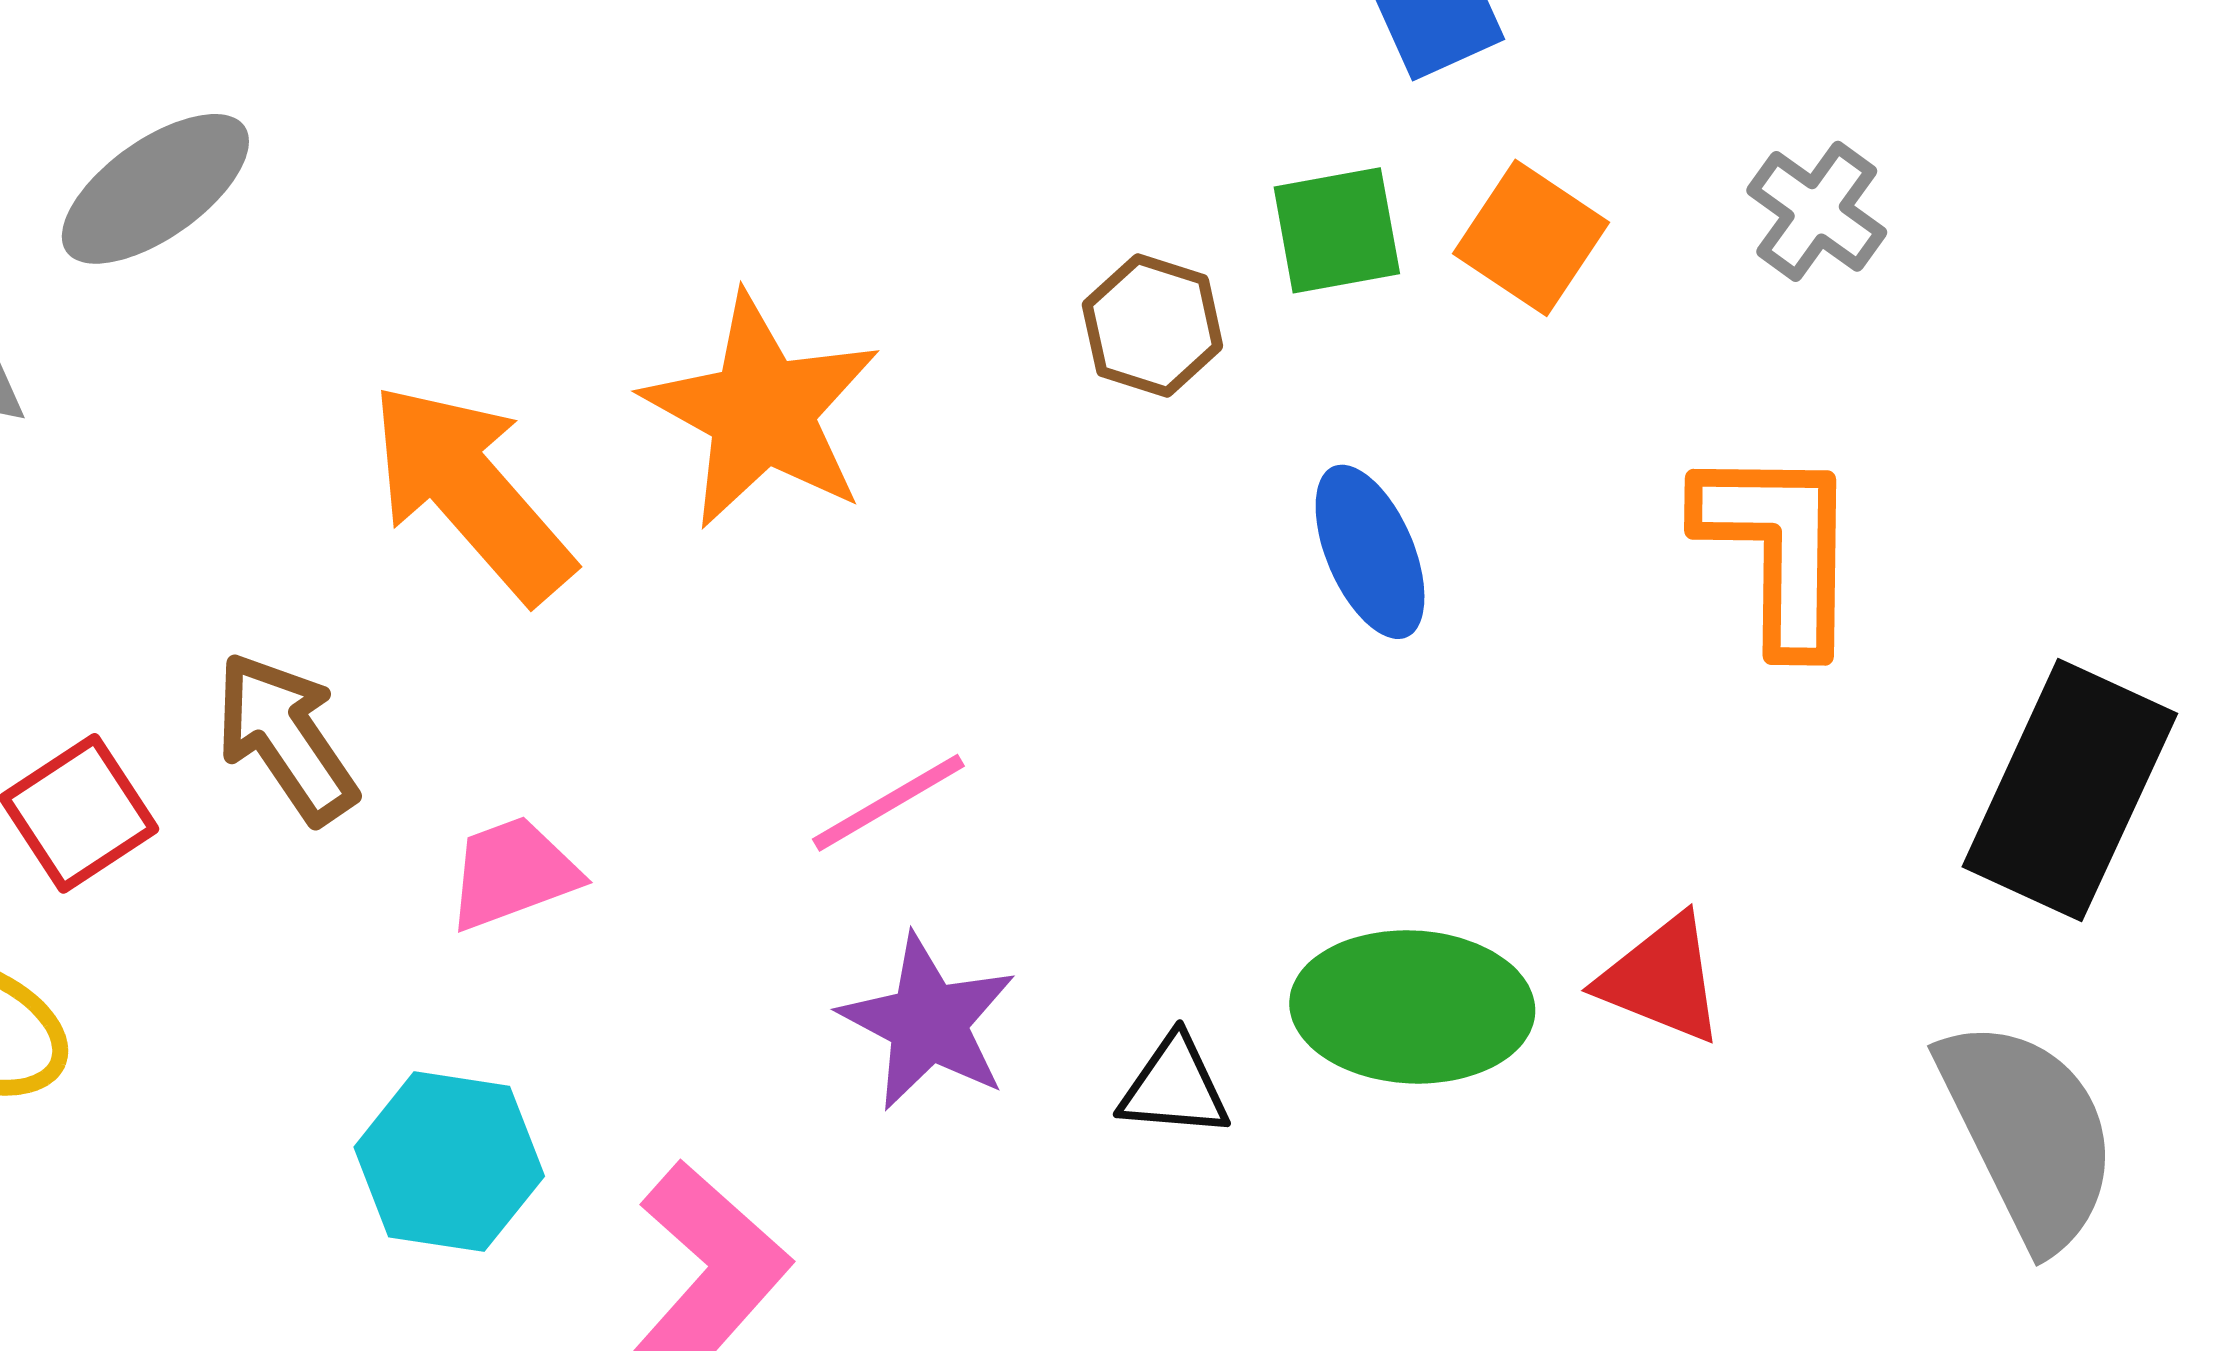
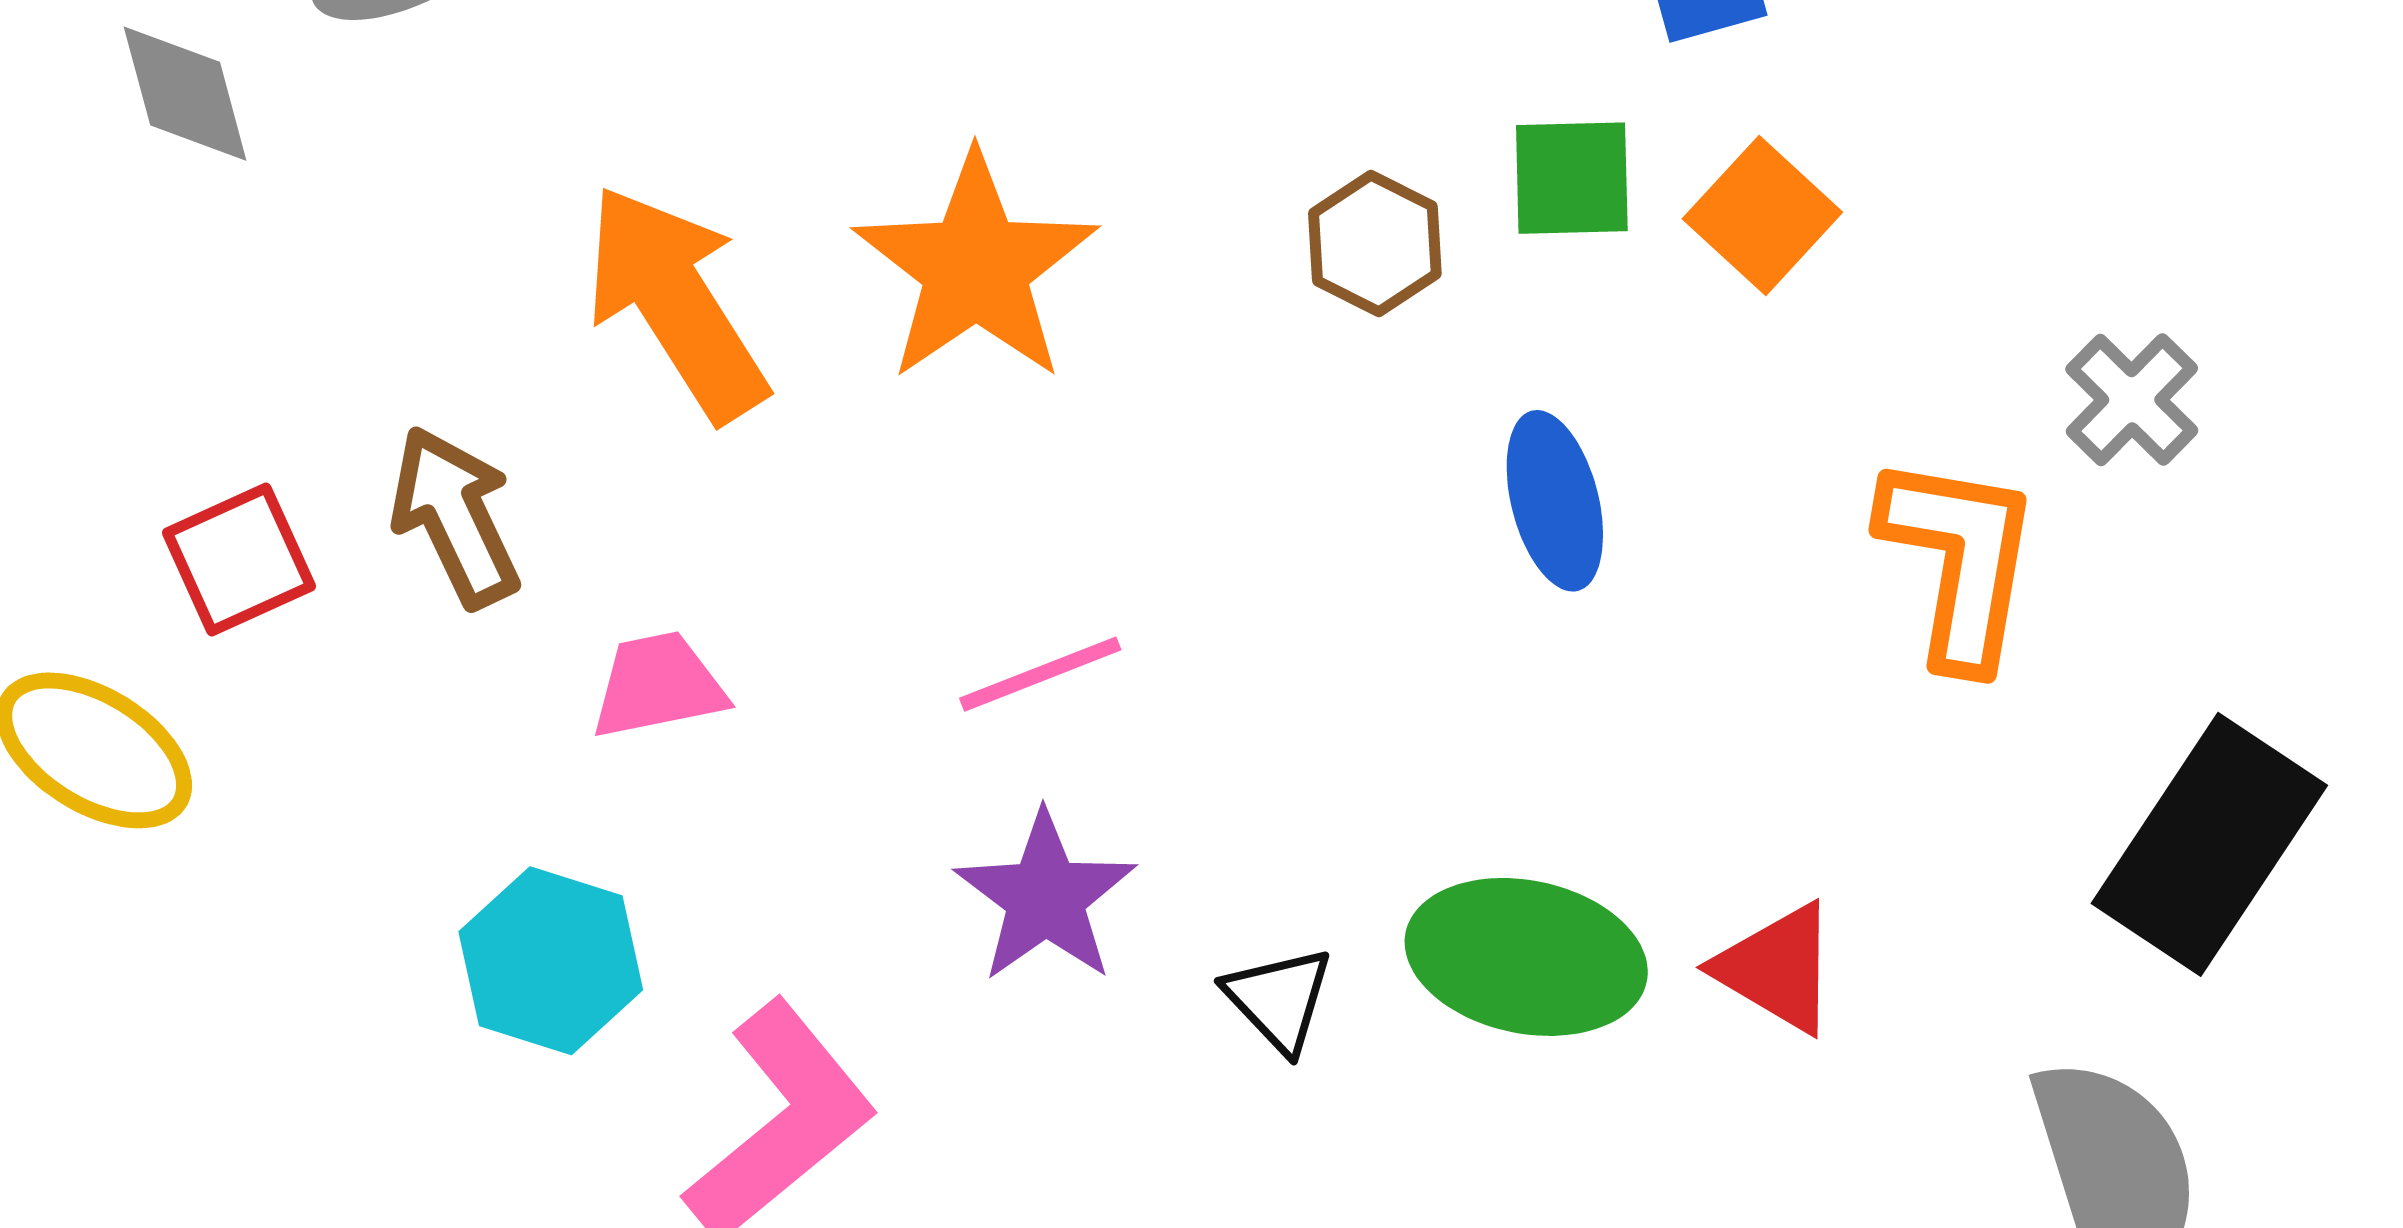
gray cross: (1817, 211) -> (2132, 400), moved
black triangle: (1175, 1087) -> (1279, 999), turned 33

